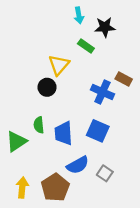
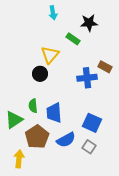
cyan arrow: (79, 15) -> (53, 13), moved
blue cross: (102, 92) -> (87, 78), turned -30
blue square: (98, 131) -> (92, 123), moved
brown pentagon: (55, 187) -> (37, 137), moved

